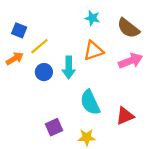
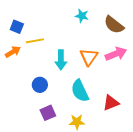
yellow line: (39, 46) -> (35, 41), turned 30
orange triangle: (93, 51) -> (89, 57), moved, turned -36
blue circle: (44, 72) -> (40, 85), moved

